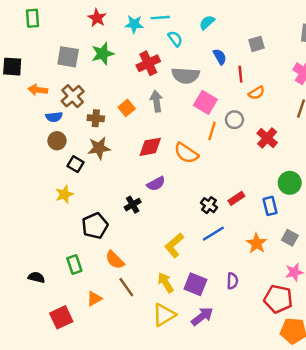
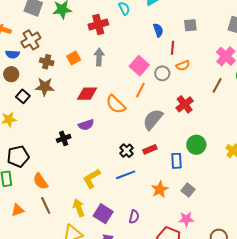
gray semicircle: (186, 75) -> (153, 119), moved, turned 115
gray circle: (234, 120) -> (162, 73), moved
black pentagon: (95, 226) -> (18, 156), moved

